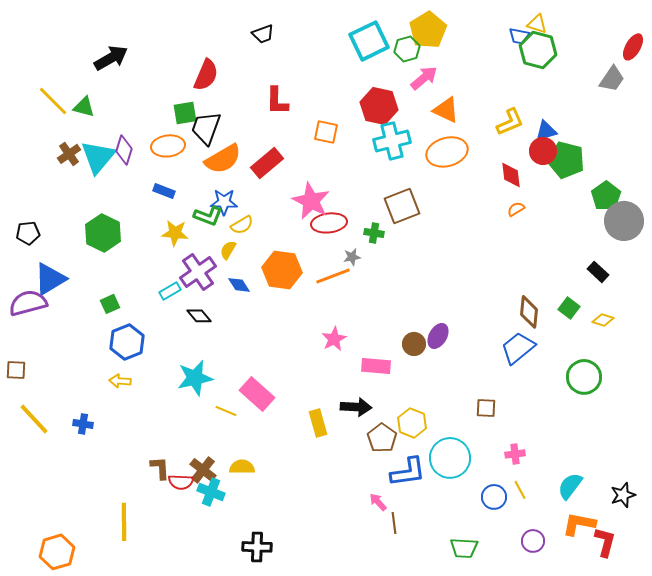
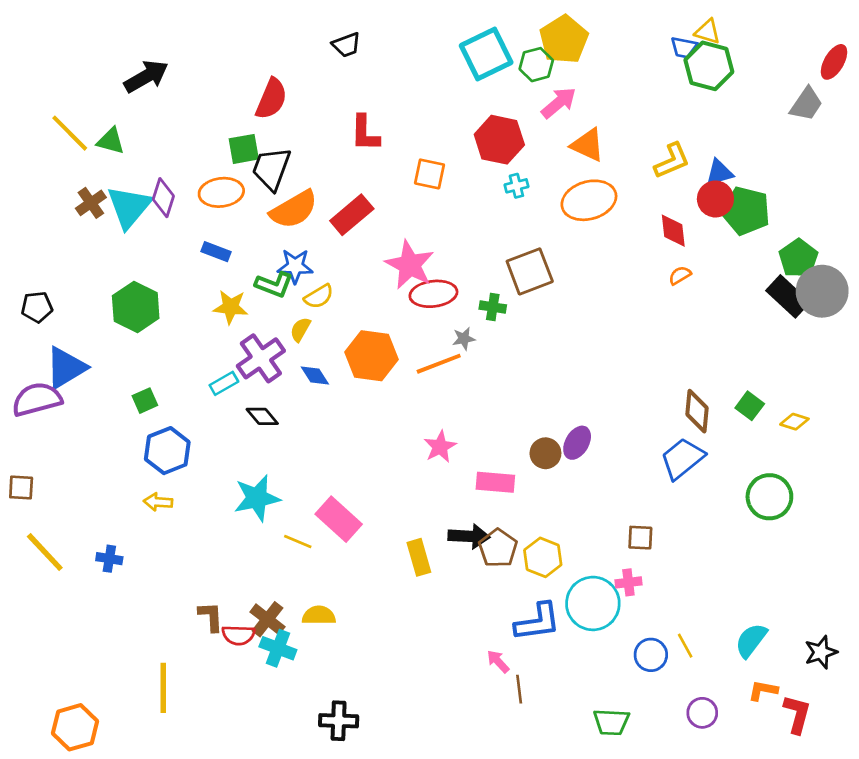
cyan cross: (392, 141) -> (516, 186), size x0.5
black rectangle: (598, 272) -> (788, 296), moved, size x1.5
brown pentagon: (382, 438) -> (498, 548), moved
pink cross: (515, 454) -> (628, 582), moved
orange L-shape: (579, 524) -> (763, 690), size x0.7

